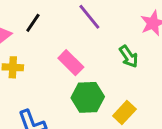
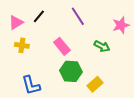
green arrow: (129, 56) -> (102, 46), turned -35

